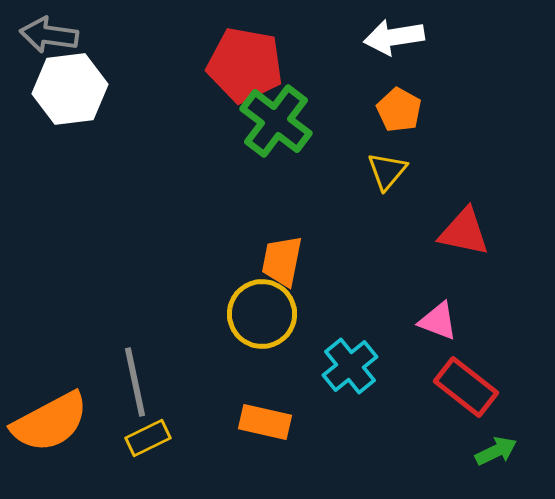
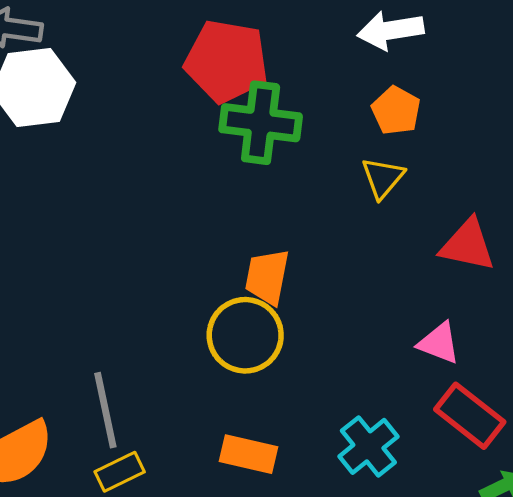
green cross: (276, 121) -> (261, 123), turned -30
cyan cross: (350, 366) -> (368, 446), moved

